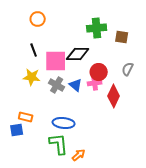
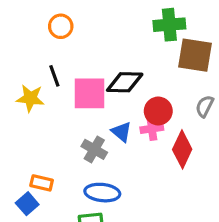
green cross: (97, 28) -> (169, 25), moved
brown square: (122, 37) -> (195, 55), size x1.6
yellow star: (32, 77) -> (30, 98), moved
gray cross: (57, 85) -> (94, 149), moved
blue square: (17, 130) -> (27, 204), turned -32

